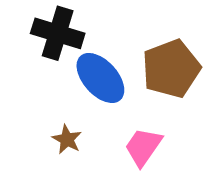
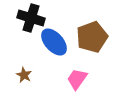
brown star: (67, 139) -> (24, 75), moved

